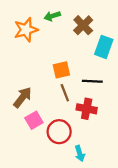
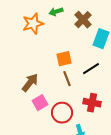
black line: (92, 81) -> (91, 69), turned -36
red cross: (87, 109) -> (92, 103), moved

